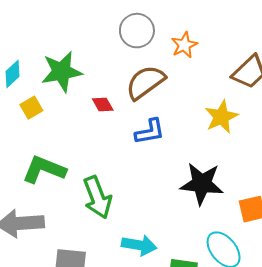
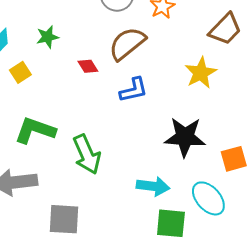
green star: (62, 72) -> (47, 37), size x0.6
cyan arrow: (139, 245) -> (153, 186), moved

